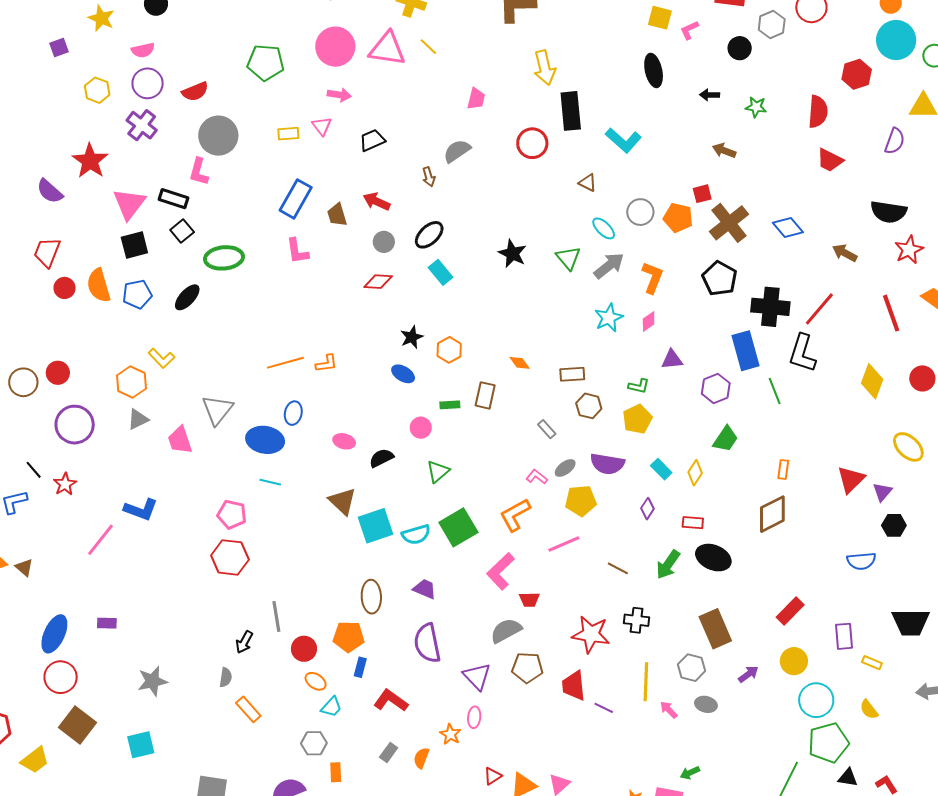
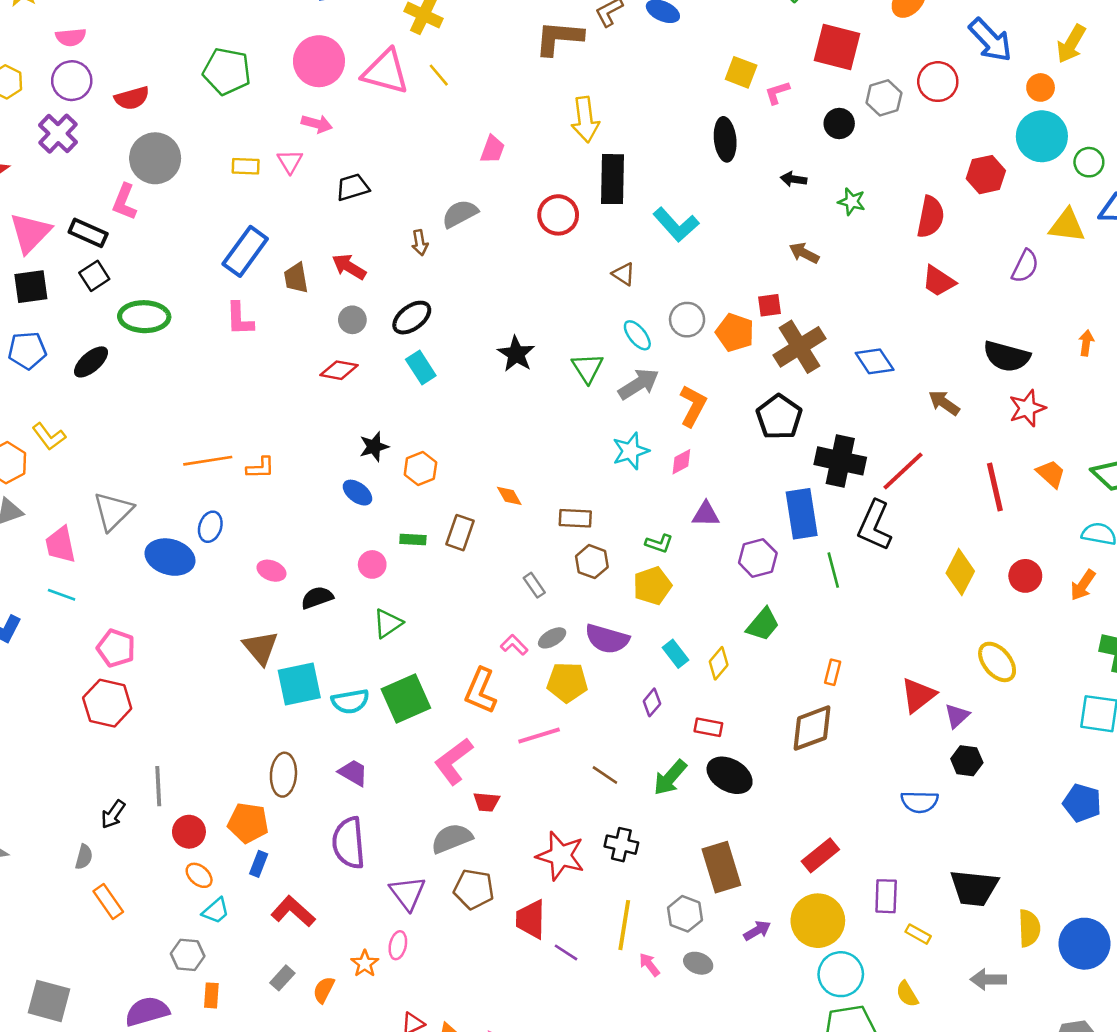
cyan line: (270, 482) -> (62, 595), moved
orange L-shape: (515, 515) -> (481, 691), turned -45
yellow circle: (794, 661) -> (818, 921), size x1.5

